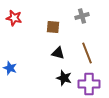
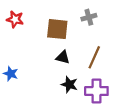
brown square: (53, 27) -> (57, 29), size x1.5
brown line: (87, 53) -> (94, 57), turned 45

